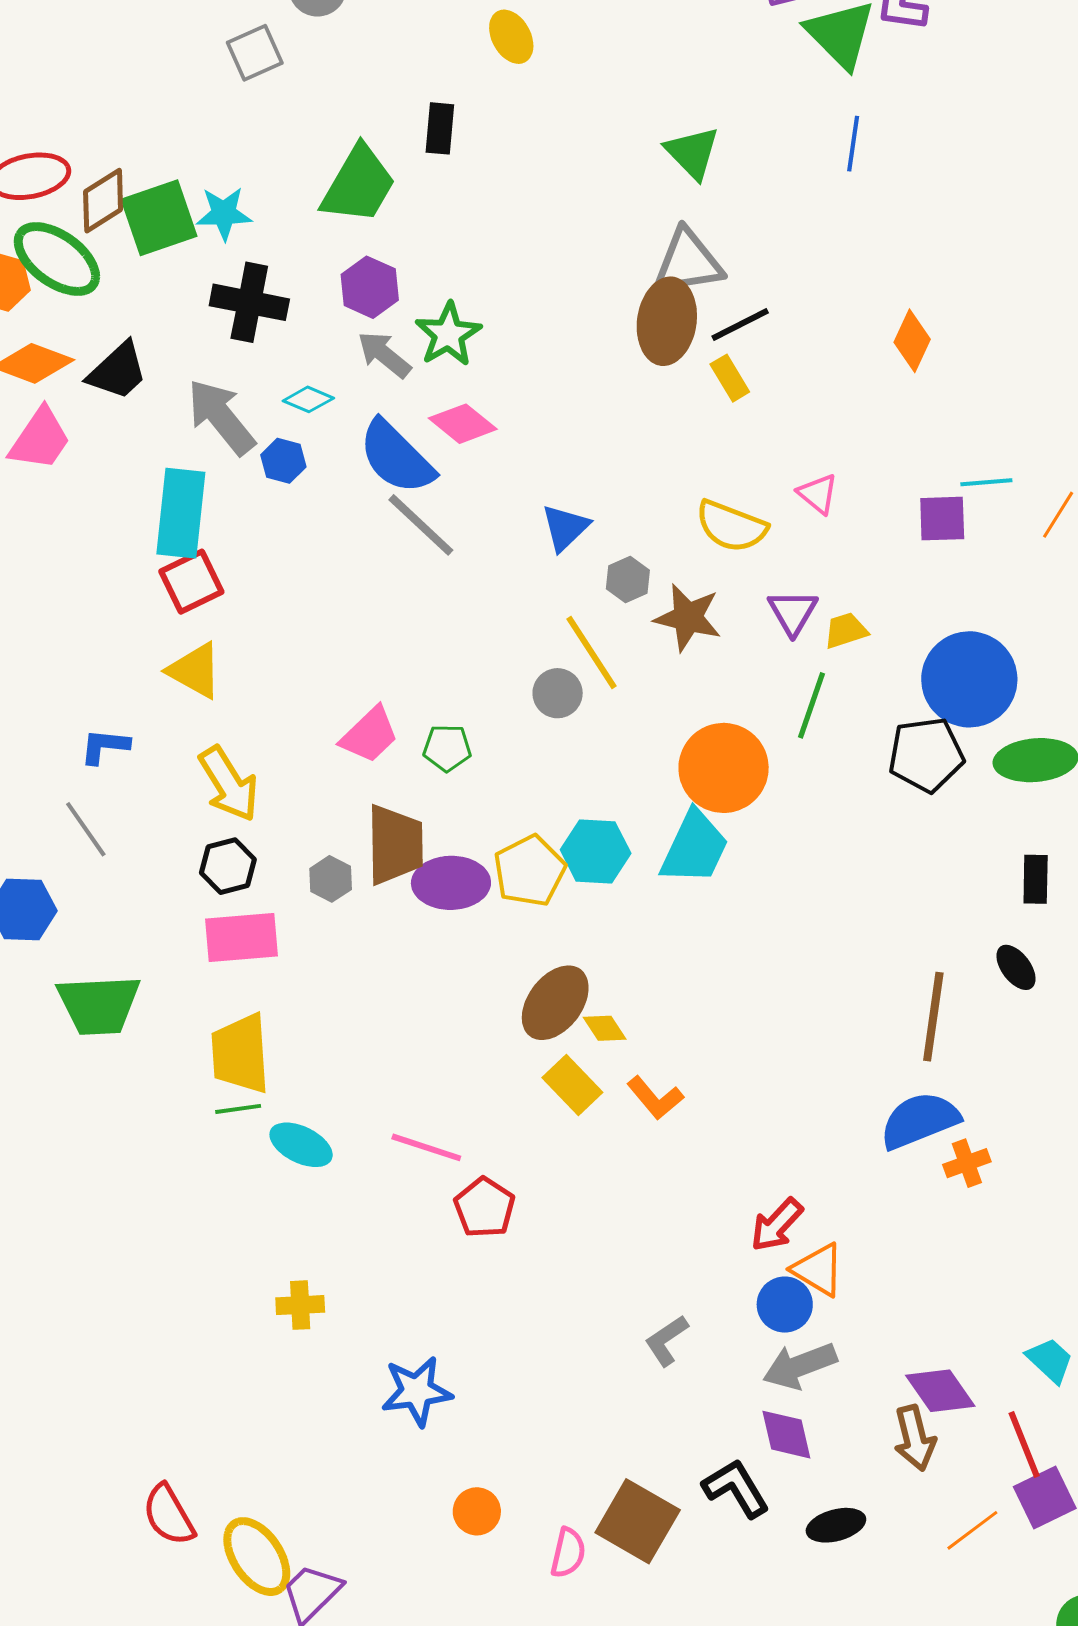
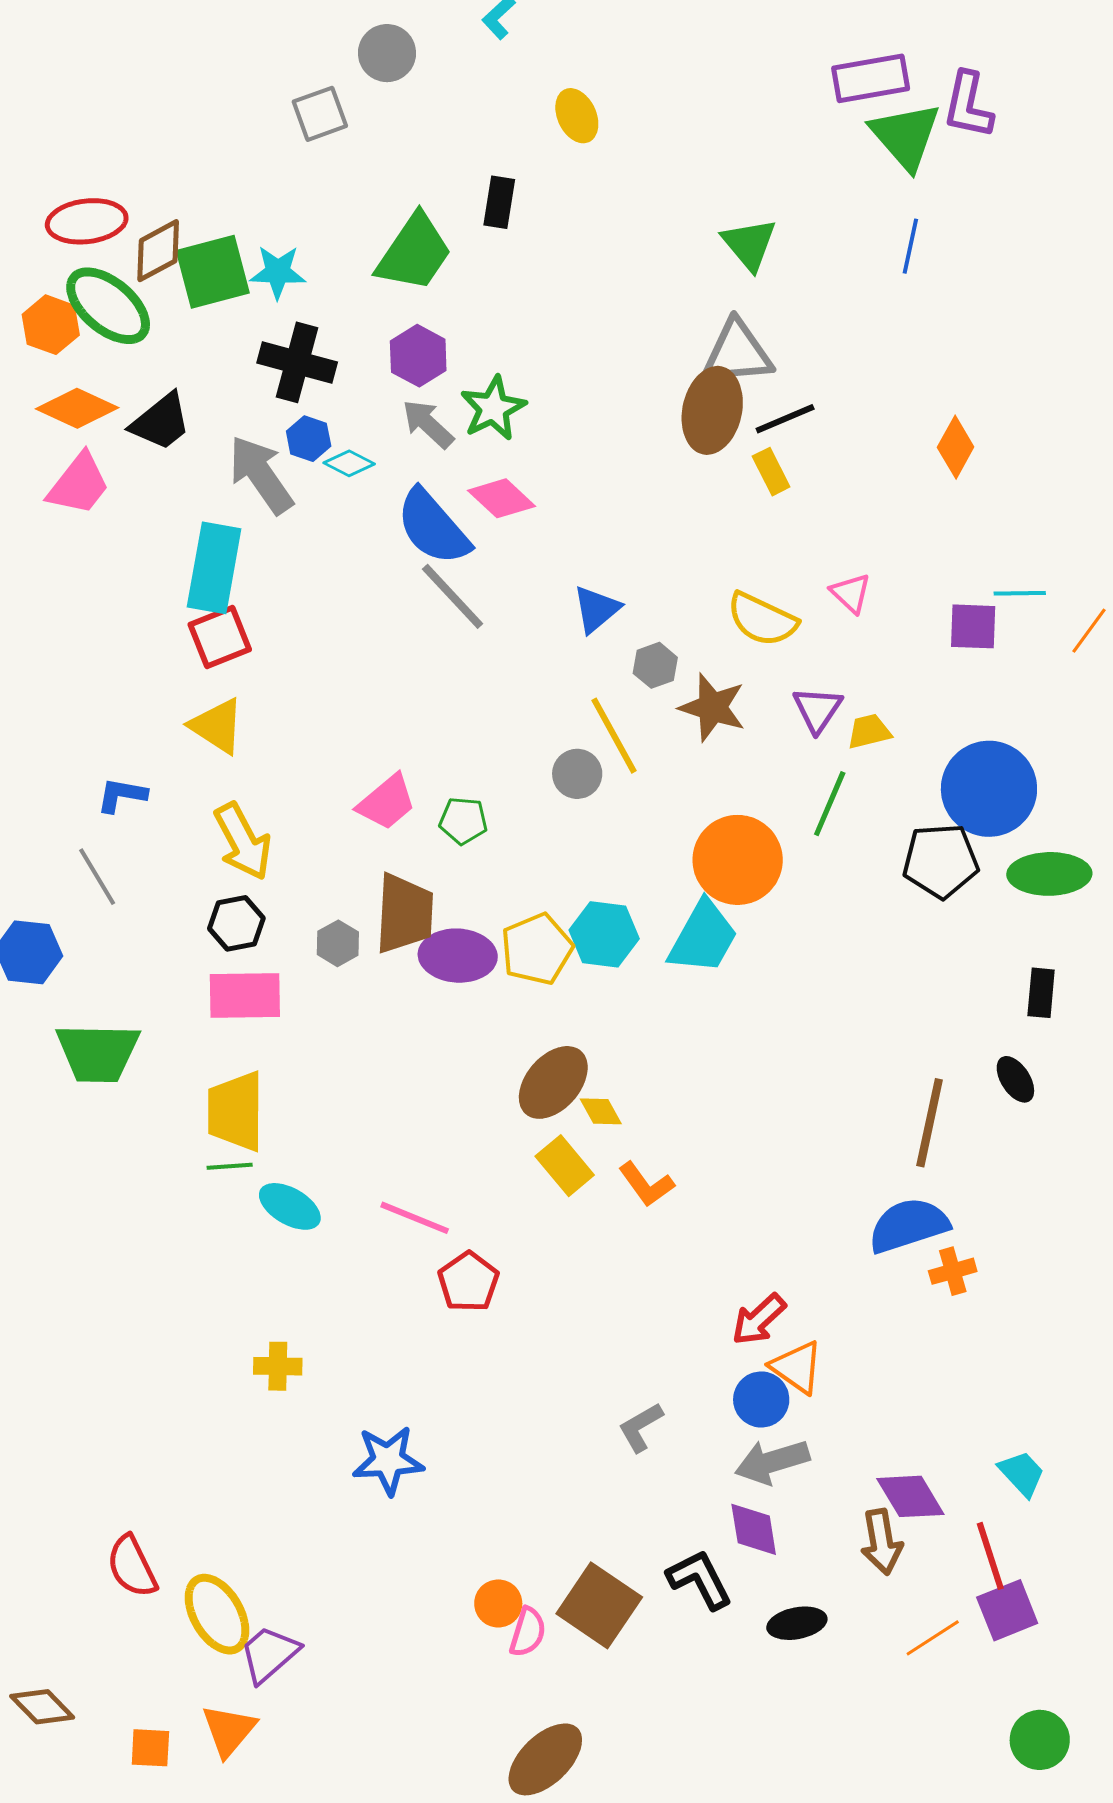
blue hexagon: (283, 461) -> (309, 439), moved
orange circle: (477, 1511) -> (498, 1603), moved

